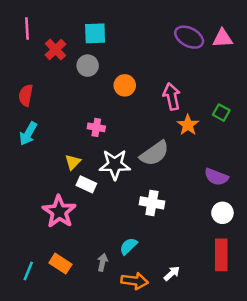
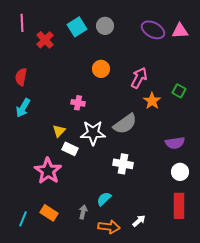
cyan square: (95, 33) -> (77, 27), turned -30
gray circle: (88, 66) -> (105, 26), moved
pink arrow: (172, 97) -> (139, 78), turned 40
purple semicircle: (216, 177) -> (175, 143), turned -30

